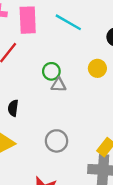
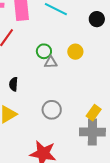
yellow circle: (97, 68) -> (75, 52), moved

